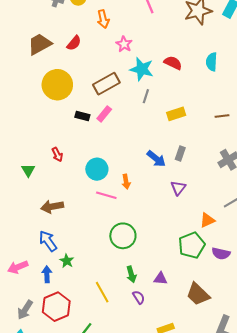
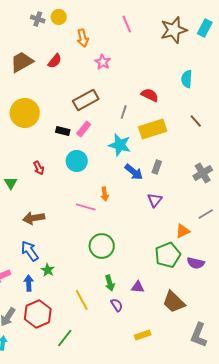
red semicircle: (173, 63) -> (150, 95), moved
cyan star: (142, 69) -> (120, 145), moved
yellow circle: (57, 85) -> (25, 113), moved
yellow rectangle: (176, 114) -> (153, 129), size x1.5
brown line: (222, 116) -> (196, 121), moved, turned 56
cyan circle: (97, 169) -> (77, 161), moved

